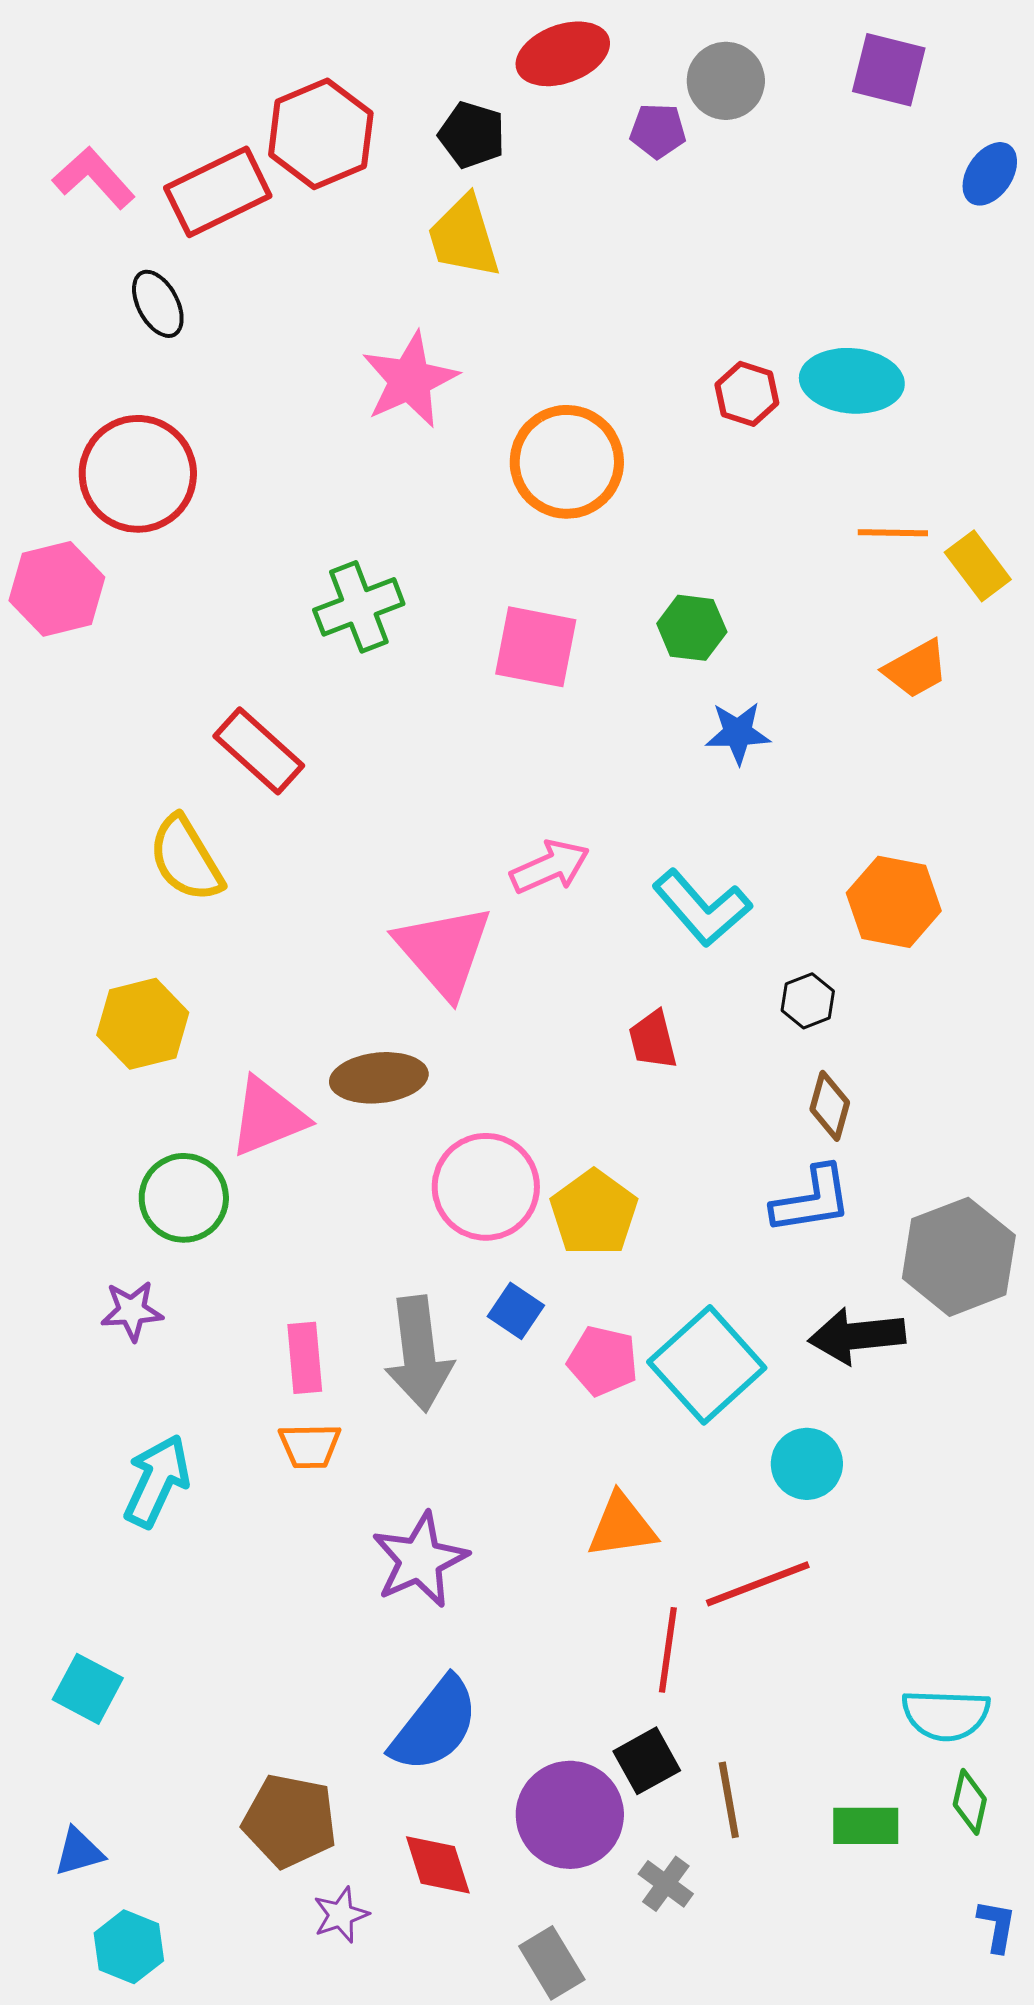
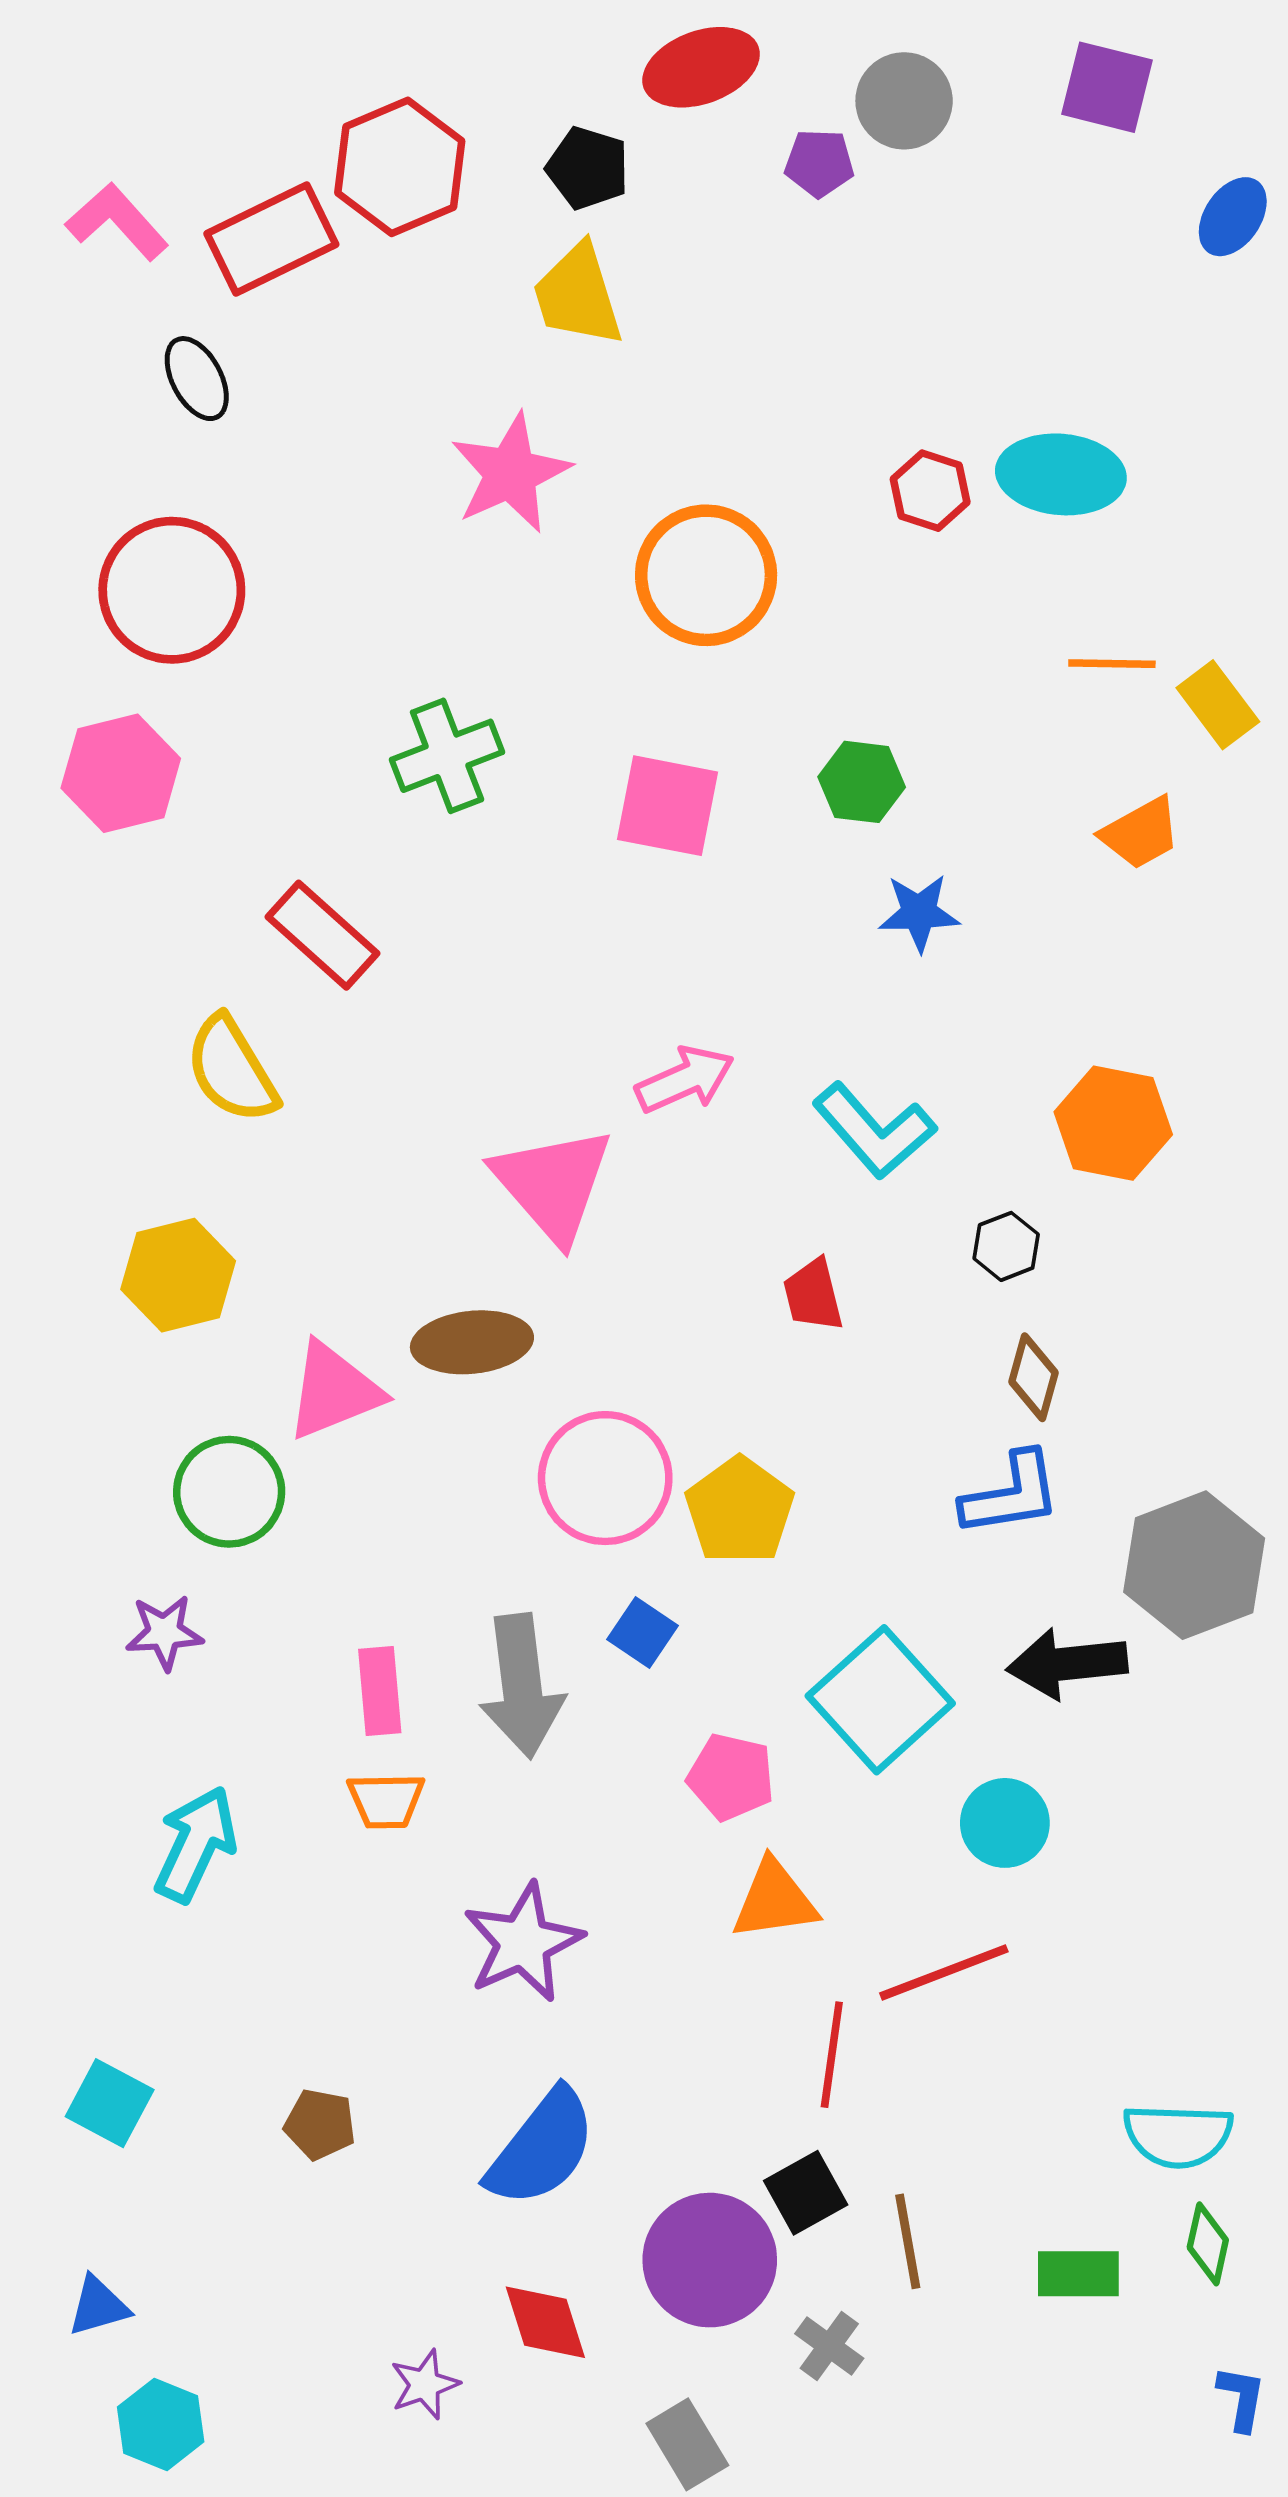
pink hexagon: (57, 589) -> (121, 773), moved
pink pentagon: (603, 1361) -> (731, 1777), moved
brown pentagon: (290, 1821) -> (320, 2124), moved, size x0.6

